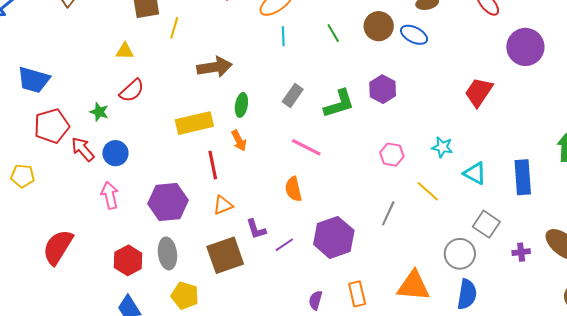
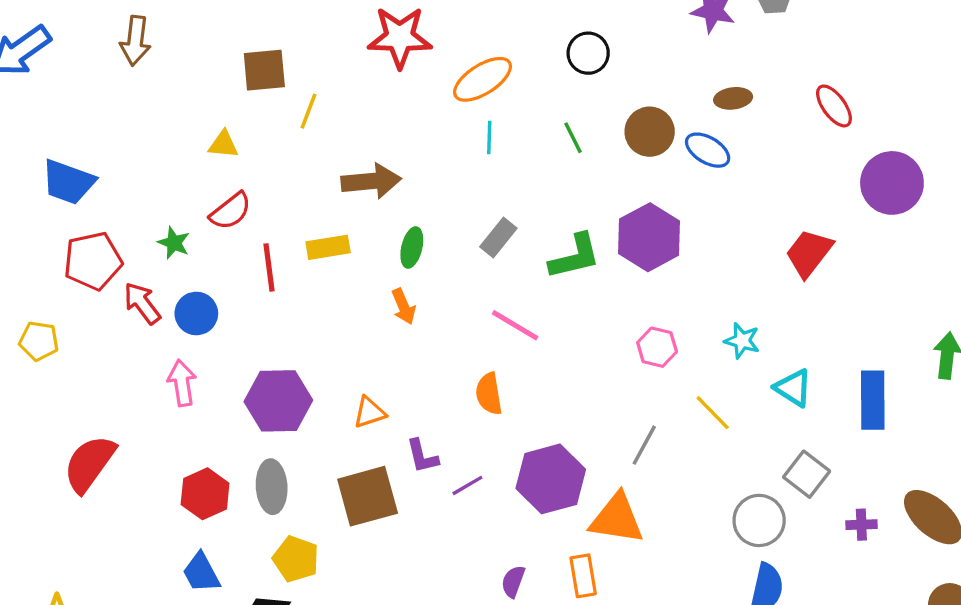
purple hexagon: (383, 89) -> (649, 237), size x1.4
yellow rectangle: (194, 123) -> (328, 247), moved, size x0.7
red line: (213, 165) -> (269, 267), moved
orange triangle: (413, 286) -> (617, 519), moved

